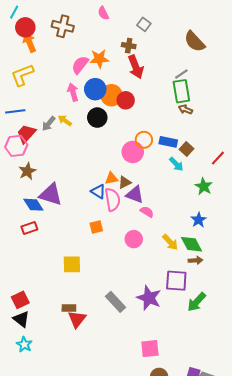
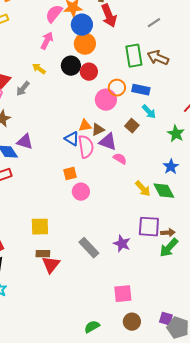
blue circle: (95, 89) -> (82, 25), moved
green rectangle: (181, 91) -> (134, 56), moved
pink arrow: (73, 92) -> (47, 41), turned 42
red circle: (126, 100) -> (89, 72), moved
brown arrow: (185, 109) -> (158, 58), size x1.5
gray arrow: (49, 124) -> (23, 89), moved
brown square: (186, 149) -> (132, 126), moved
purple triangle: (51, 195) -> (25, 142), size x0.7
pink circle: (134, 239) -> (81, 192), moved
brown arrow: (196, 260) -> (168, 233), moved
yellow square: (72, 264) -> (40, 227), moved
purple star: (149, 298) -> (122, 244), size x0.7

